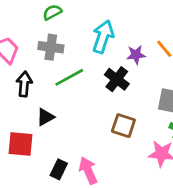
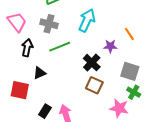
purple star: (136, 55) -> (110, 46), moved
black cross: (117, 79) -> (92, 63), moved

